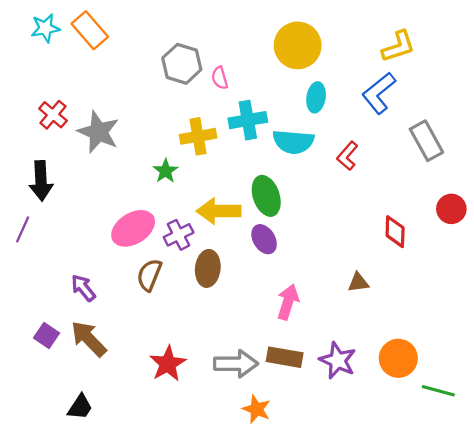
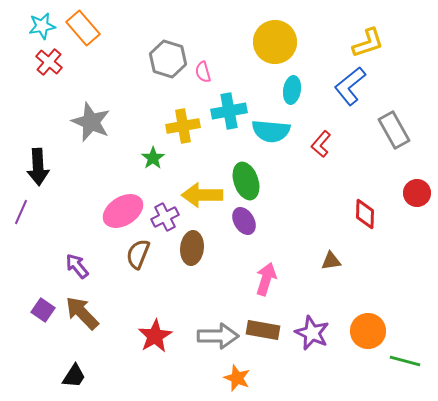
red cross: (53, 115) -> (49, 62), moved

